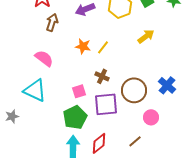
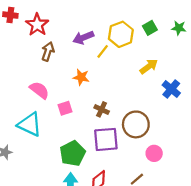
yellow line: (103, 47) -> (103, 51), moved
blue cross: (167, 85) -> (171, 89), moved
pink square: (79, 91) -> (65, 108), moved

